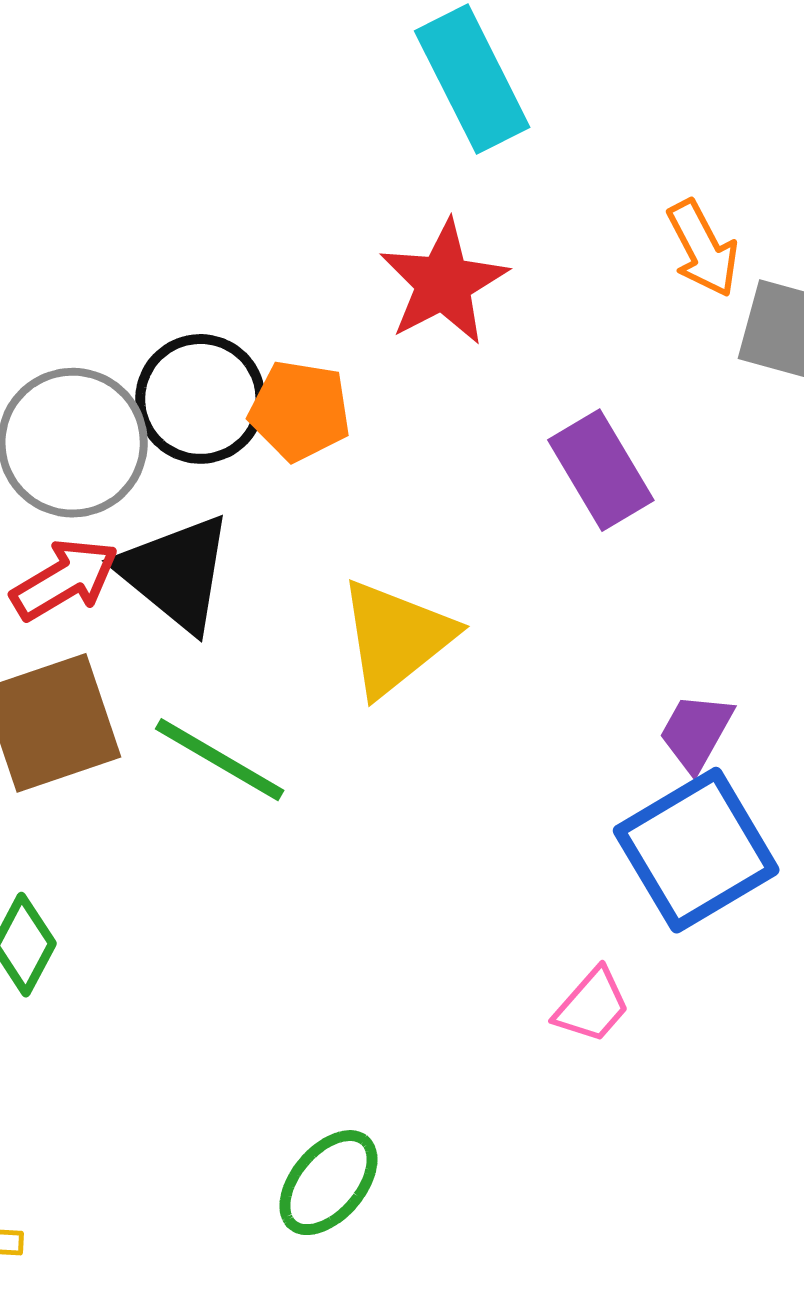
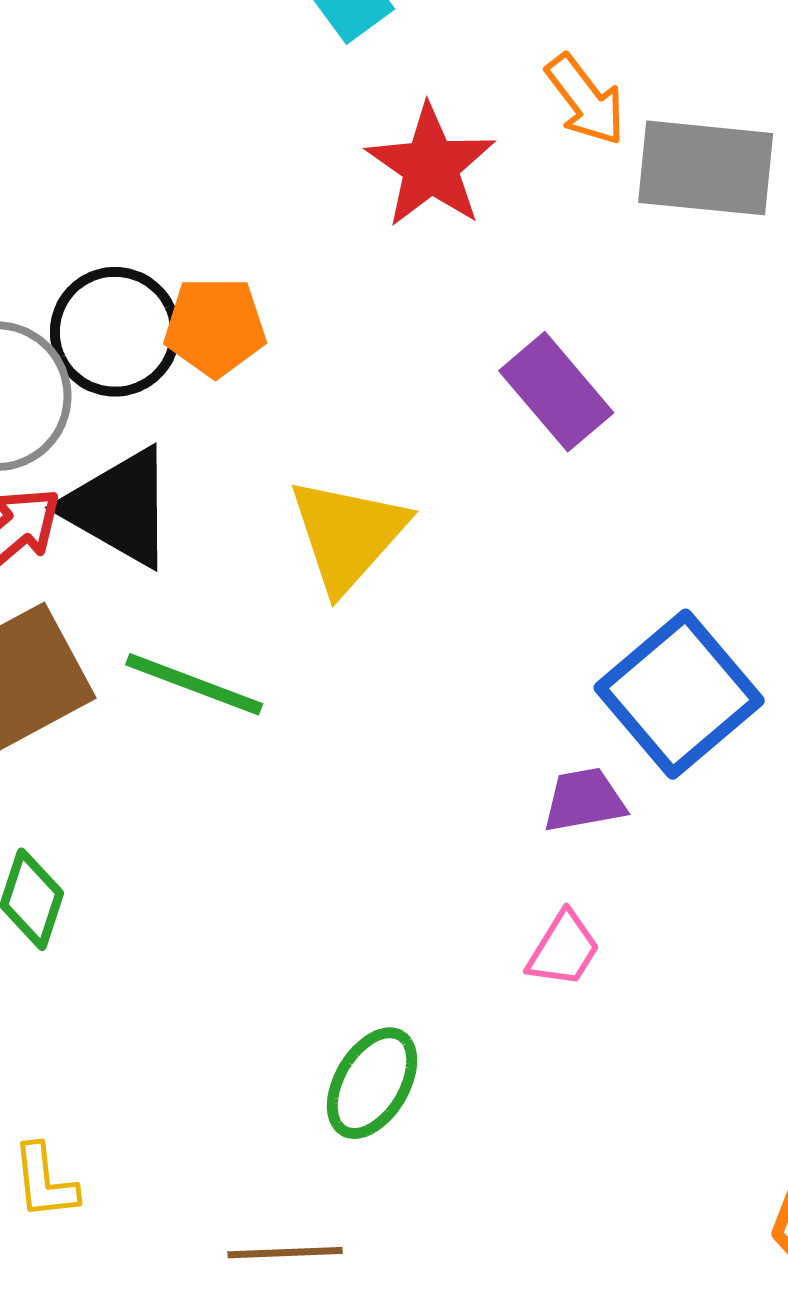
red star: (443, 283) -> (431, 166), moved
purple rectangle: (601, 470) -> (556, 392), moved
purple trapezoid: (696, 732) -> (584, 800), moved, turned 60
pink trapezoid: (592, 1005) -> (563, 949), moved

